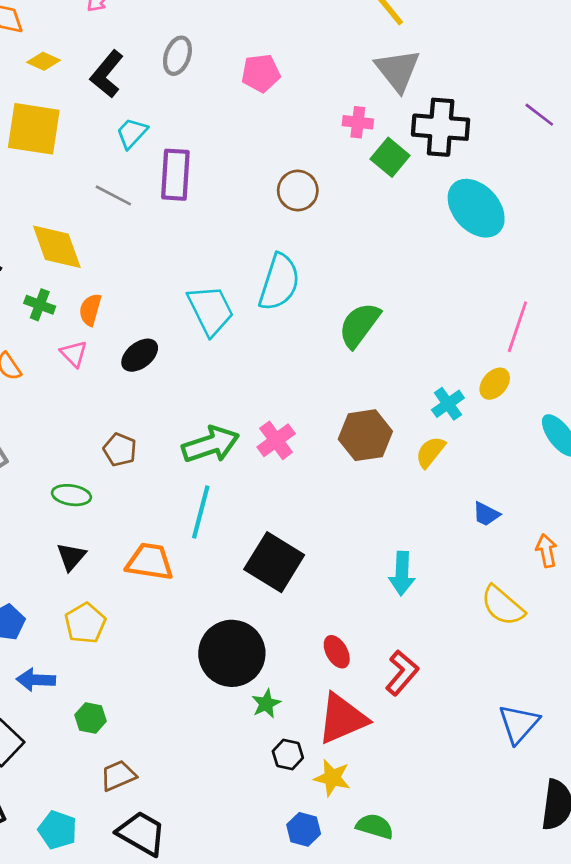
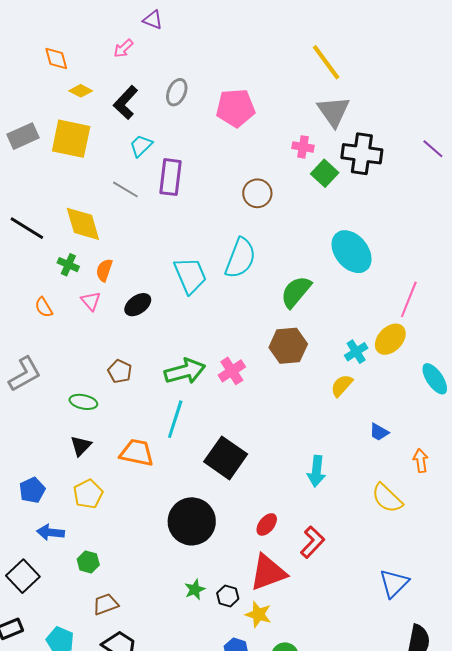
pink pentagon: (261, 73) -> (236, 108), size x1.4
cyan ellipse: (476, 208) -> (352, 252), moved
yellow ellipse: (495, 384) -> (390, 339), size x1.4
brown hexagon: (365, 435) -> (288, 346), moved
red ellipse: (337, 652) -> (267, 524), turned 65
green star: (266, 704) -> (195, 589), moved

